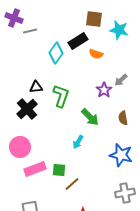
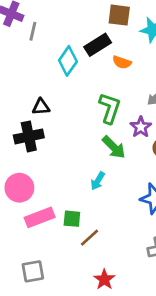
gray line: (30, 31) -> (33, 31), turned -64
purple star: (104, 90) -> (141, 127), moved
green L-shape: (61, 96) -> (110, 108), moved
black cross: (27, 109) -> (29, 136), turned 30

